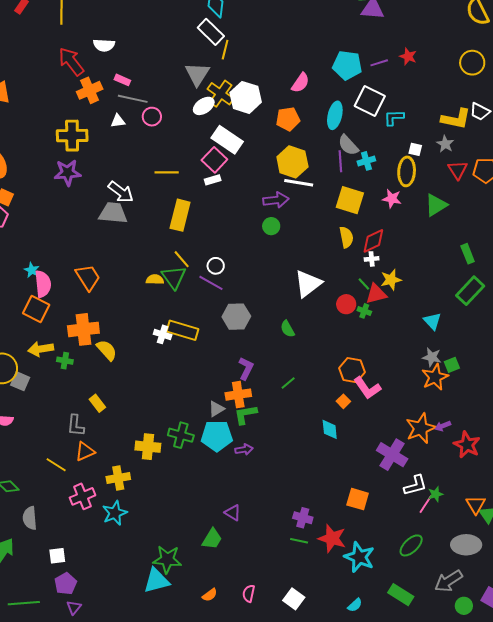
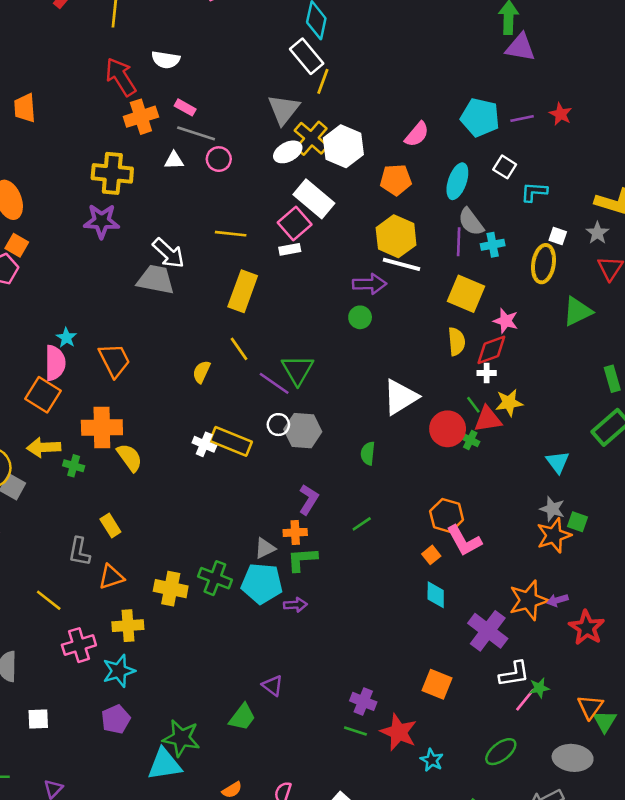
white square: (370, 101) -> (505, 167), size x0.6
pink star: (392, 199) -> (506, 321), moved
white circle: (216, 266) -> (278, 425), moved
cyan star: (32, 270) -> (66, 338), moved
green triangle: (174, 277) -> (298, 370), moved
yellow semicircle: (155, 280) -> (201, 372), turned -72
red circle: (346, 304) -> (448, 429), size x1.4
green semicircle: (287, 329) -> (368, 453), turned 30
green square: (452, 365) -> (577, 522), turned 35
orange cross: (238, 395) -> (295, 532), size x0.7
cyan diamond: (330, 429) -> (436, 595), moved
orange triangle: (85, 451) -> (111, 577), moved
cyan star: (359, 557) -> (432, 760), size x0.6
purple pentagon: (66, 584) -> (116, 719), moved

